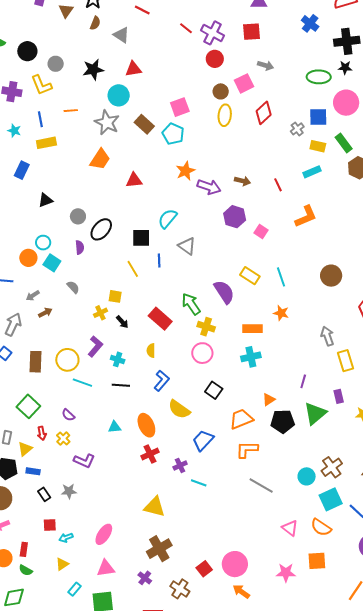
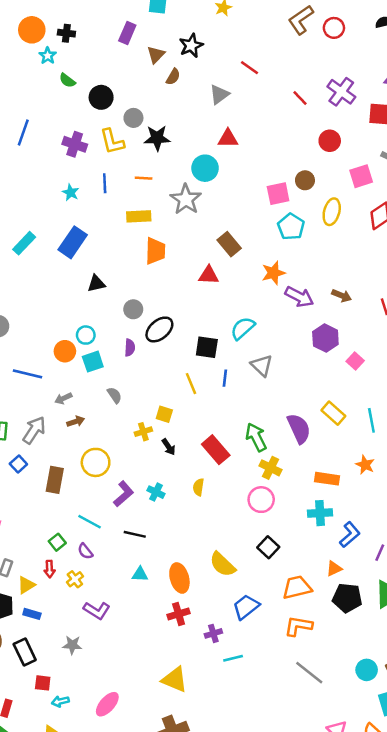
brown semicircle: (95, 23) -> (173, 77), moved
purple cross: (213, 33) -> (341, 92), moved
gray triangle: (121, 35) -> (219, 94), turned 42
black star: (93, 69) -> (157, 138), moved
brown circle: (221, 91) -> (305, 180), moved
brown rectangle: (144, 124) -> (229, 244), moved
cyan pentagon: (173, 134) -> (291, 227), moved
yellow rectangle: (46, 143) -> (139, 216), moved
orange trapezoid: (100, 159) -> (155, 251), moved, turned -40
blue rectangle: (22, 170) -> (73, 242), size x1.4
cyan square: (52, 263) -> (93, 362), turned 30
purple L-shape: (95, 346) -> (124, 494), moved
yellow circle: (67, 360) -> (96, 462), moved
blue L-shape: (162, 381) -> (350, 535), moved
cyan line: (82, 383) -> (90, 522), moved
black line: (121, 385) -> (135, 534), moved
green square: (28, 406) -> (57, 542), moved, size x0.6
cyan line: (199, 483) -> (233, 658), turned -42
black rectangle: (44, 494) -> (25, 652), moved, size x1.5

